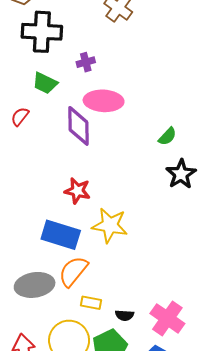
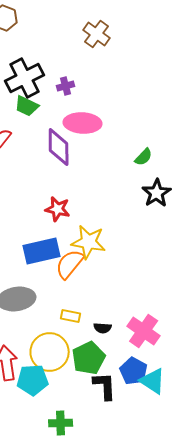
black cross: (42, 32) -> (25, 78), moved, turned -30
blue rectangle: (61, 235) -> (42, 251), turned -30
orange semicircle: (73, 271) -> (70, 264), moved

